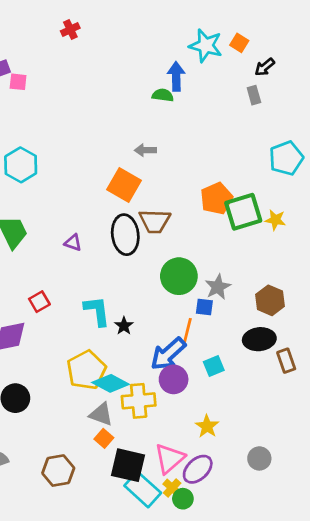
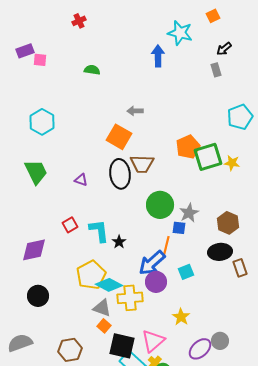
orange square: (239, 43) -> (213, 16), moved, turned 32
green semicircle: (163, 95) -> (92, 70), moved
red square: (39, 302) -> (70, 225), moved
purple ellipse: (198, 469) -> (200, 349), moved

